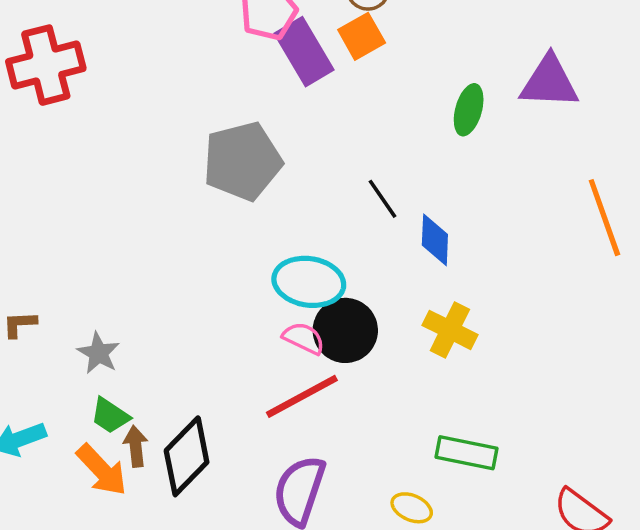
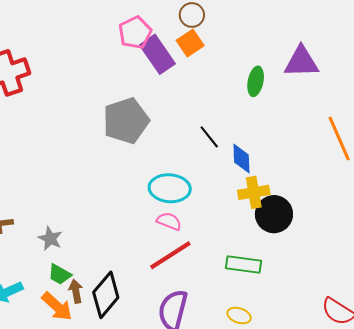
black circle: (345, 330) -> (274, 214), moved
yellow cross: (450, 330) -> (254, 192), moved, turned -32
green rectangle: (467, 453) -> (244, 264), moved

